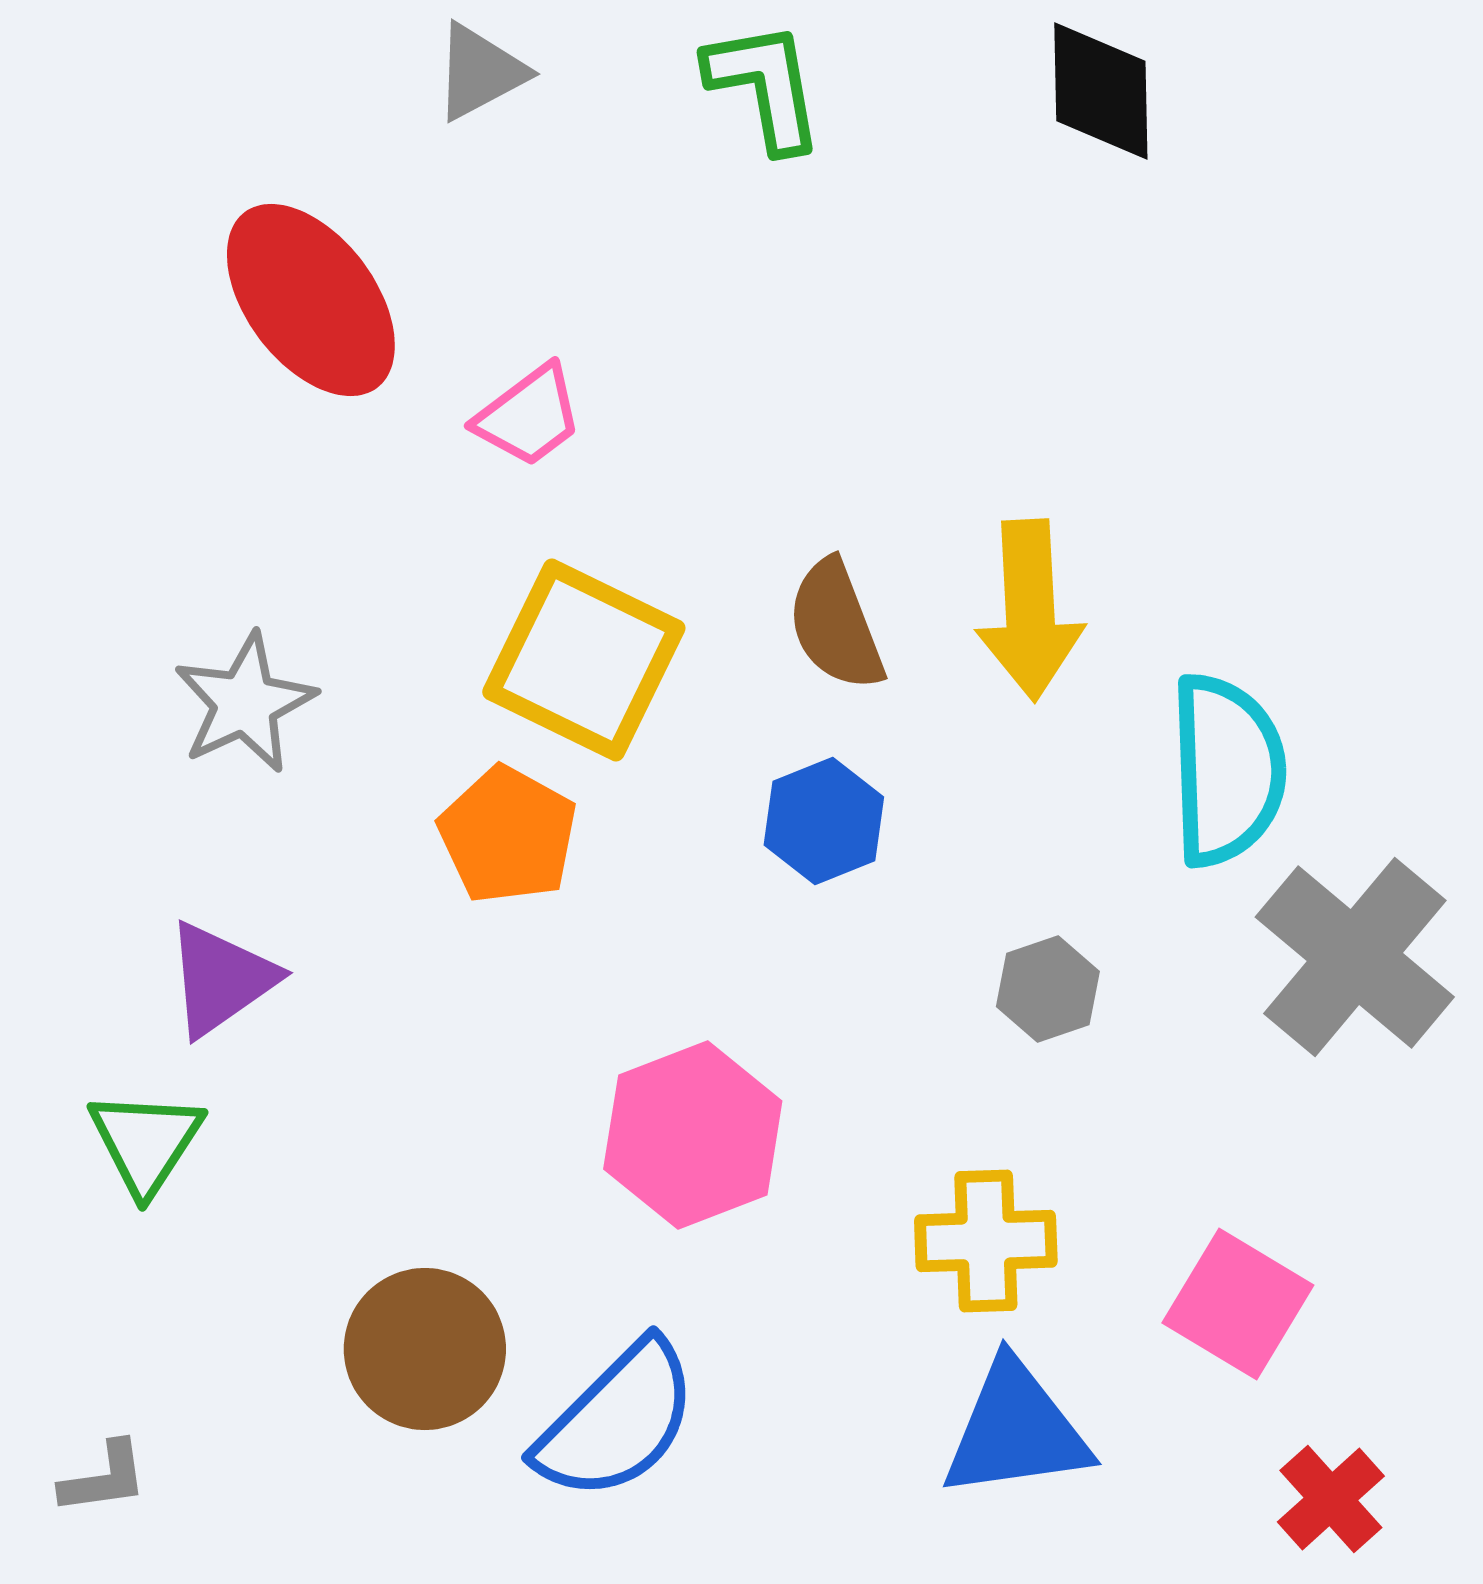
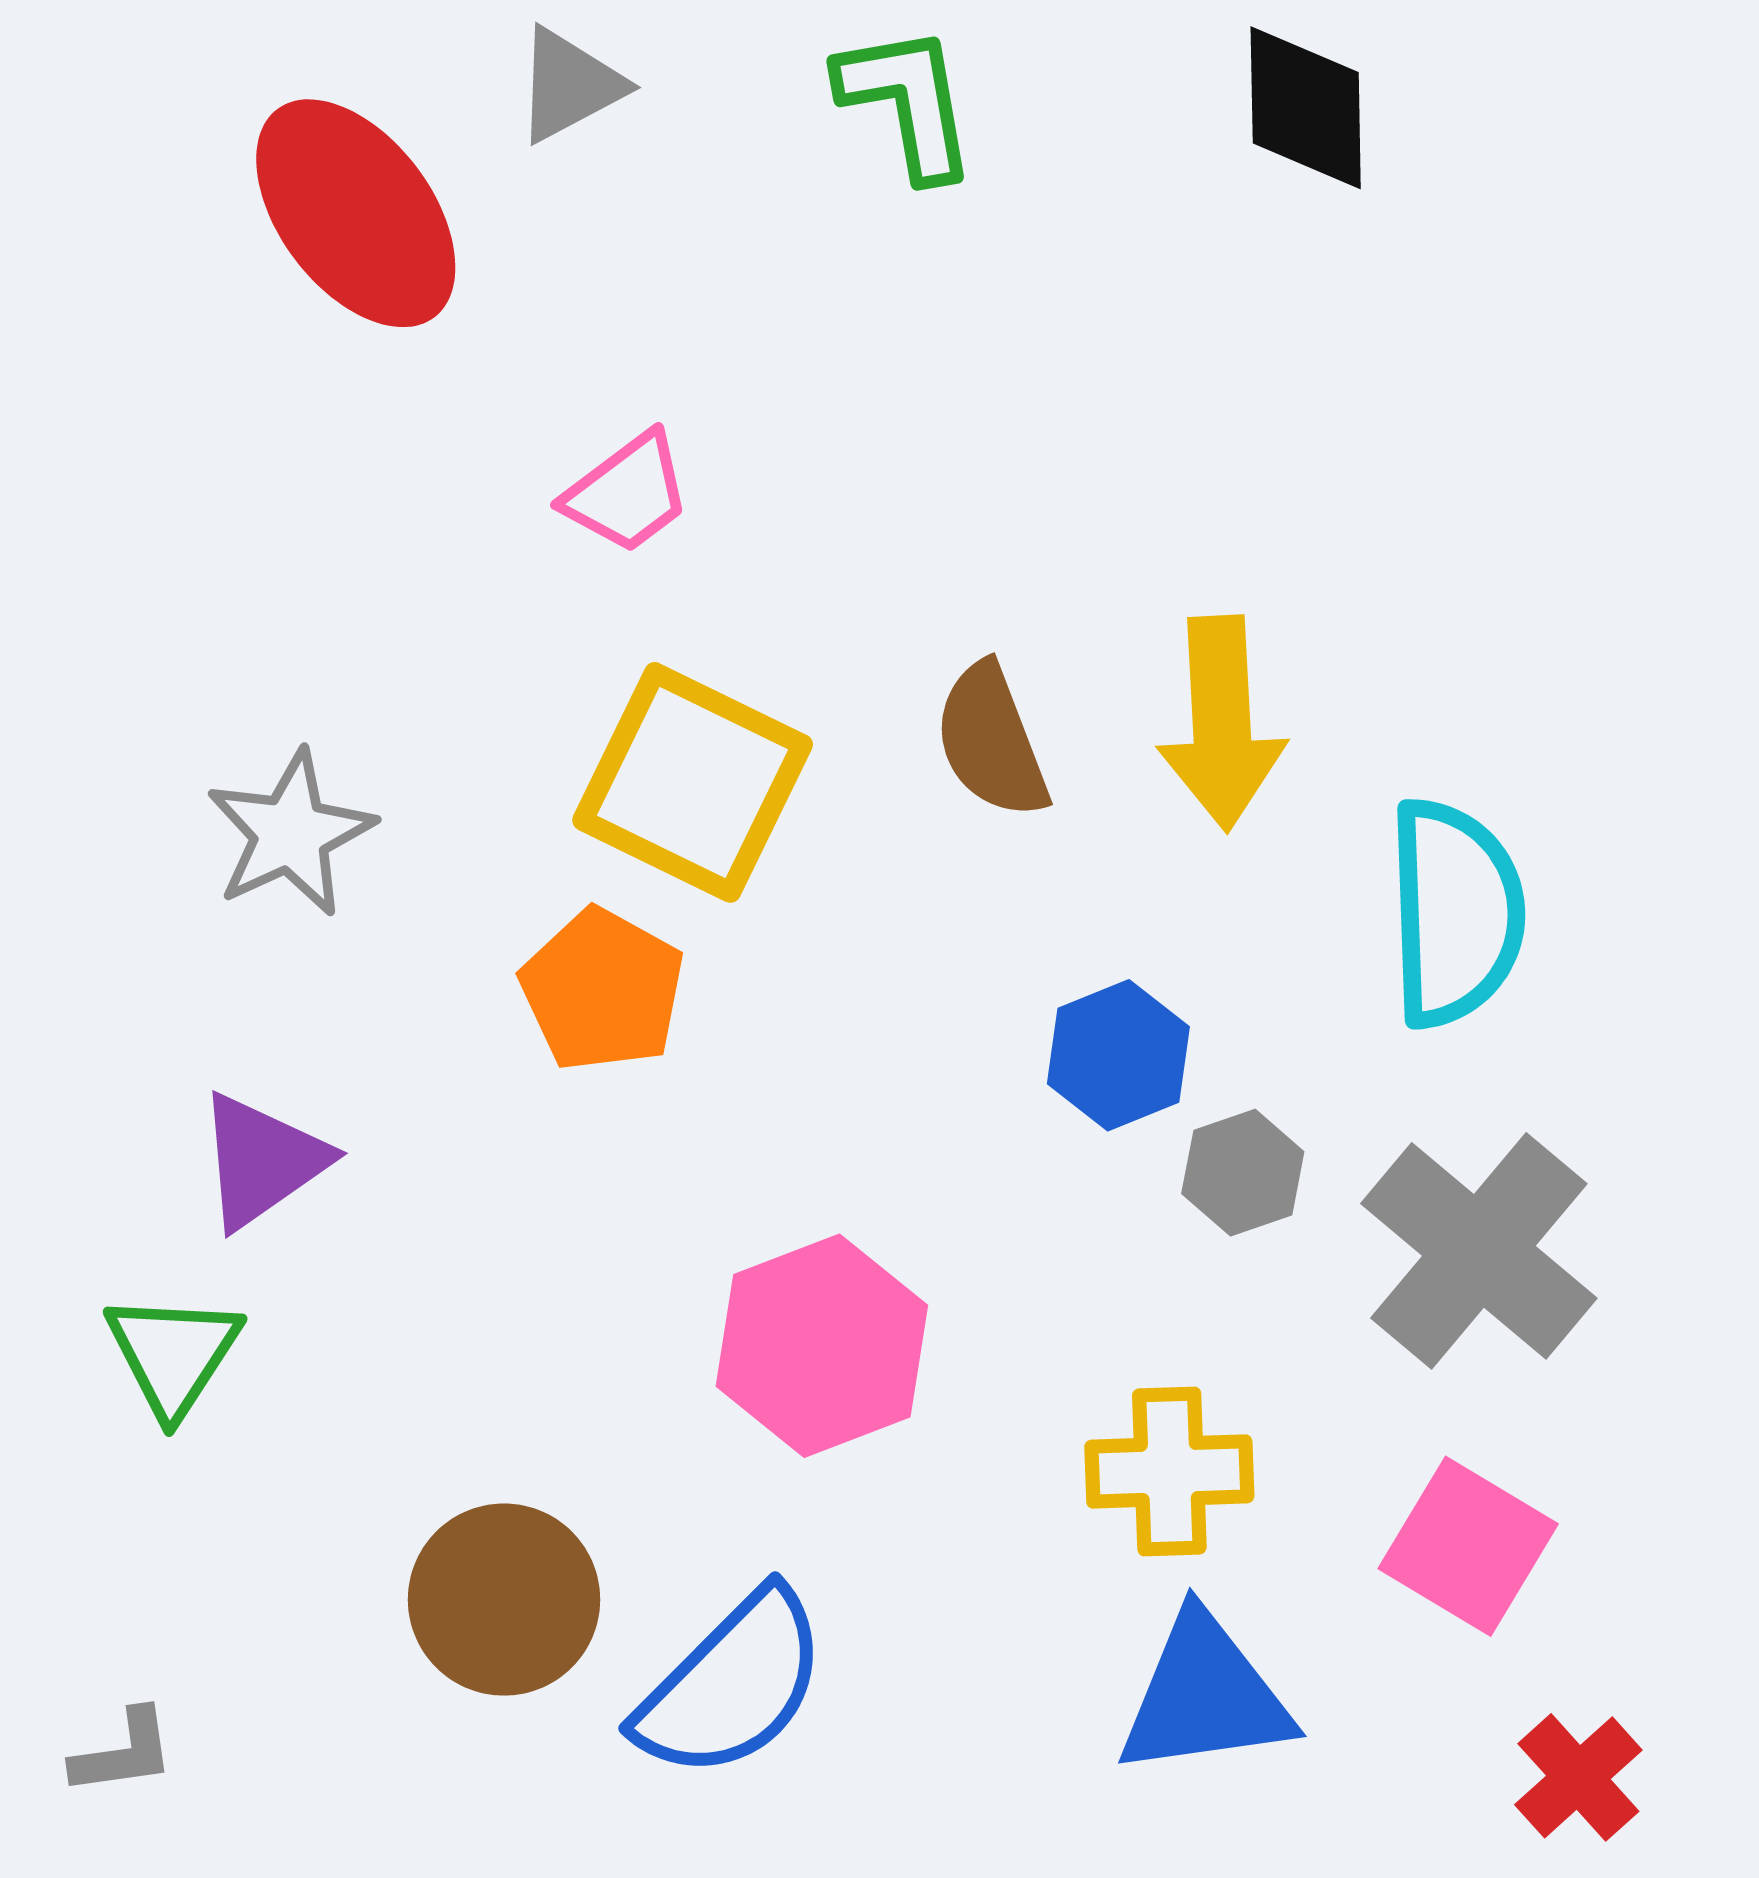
red ellipse: (311, 300) -> (356, 213), moved
blue hexagon: (824, 821) -> (1118, 1055), moved
gray cross: (1355, 957) -> (1479, 1251), moved

